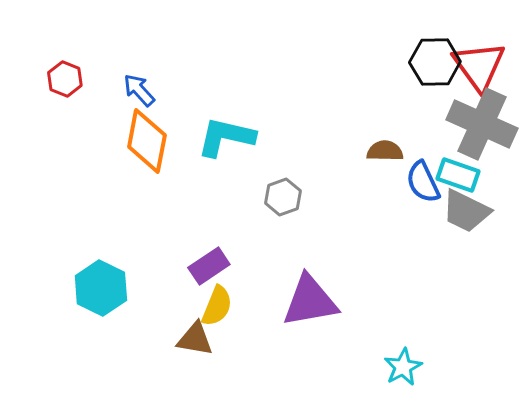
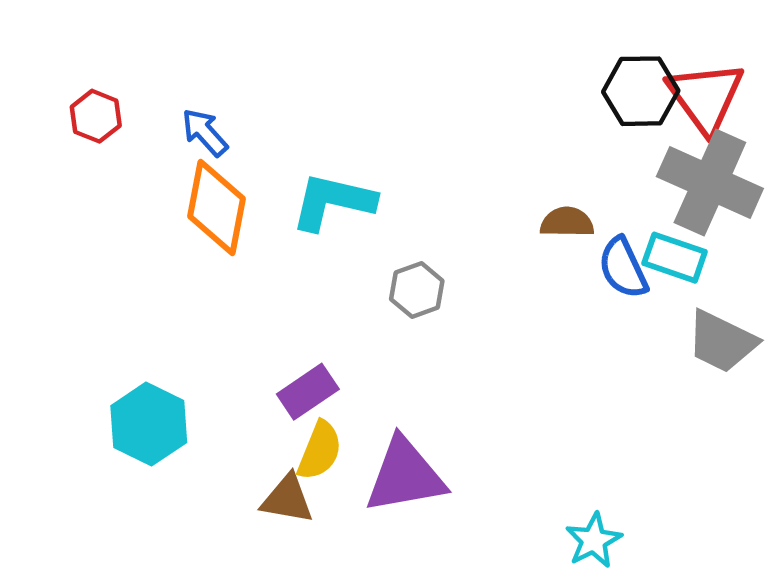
gray trapezoid: (466, 211) -> (722, 342), moved
purple triangle: (310, 301) -> (405, 476), moved

